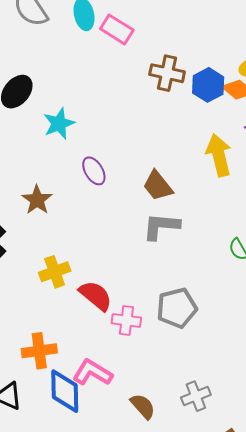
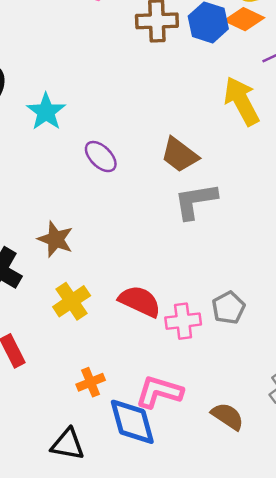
brown star: (37, 200) -> (56, 239), moved
yellow cross: (55, 272) -> (72, 301), moved
gray pentagon: (177, 308) -> (228, 308), moved, size x0.7
orange cross: (39, 351) -> (91, 382), size x0.7

